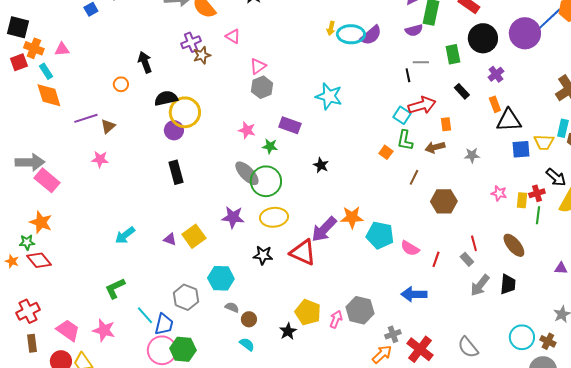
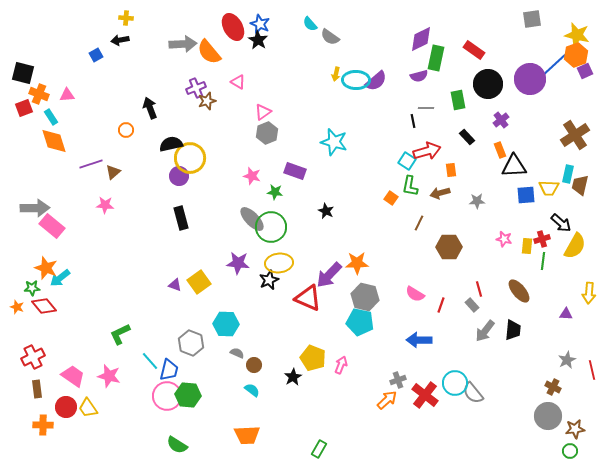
cyan arrow: (125, 235) -> (60, 278), moved
cyan pentagon: (380, 235) -> (360, 322), moved
black star: (263, 255) -> (269, 280), moved, turned -30
gray hexagon: (360, 310) -> (365, 297), moved
cyan circle: (522, 337) -> (455, 383), moved

